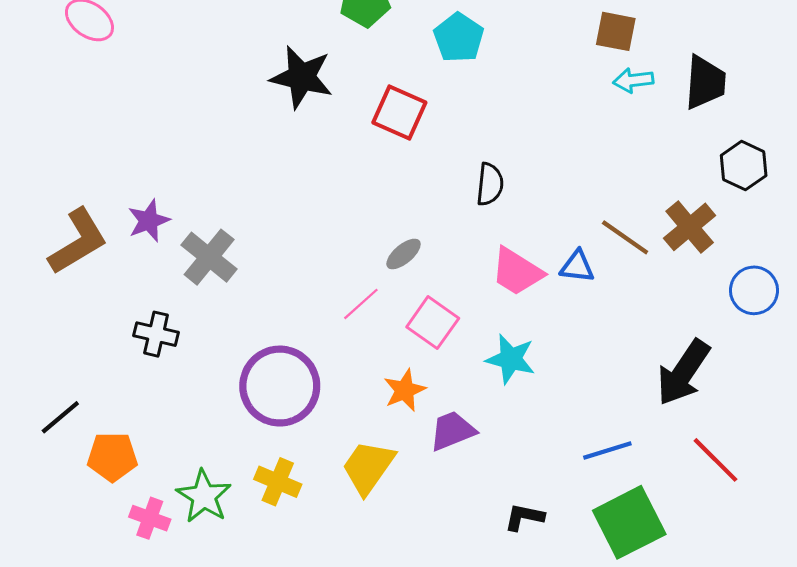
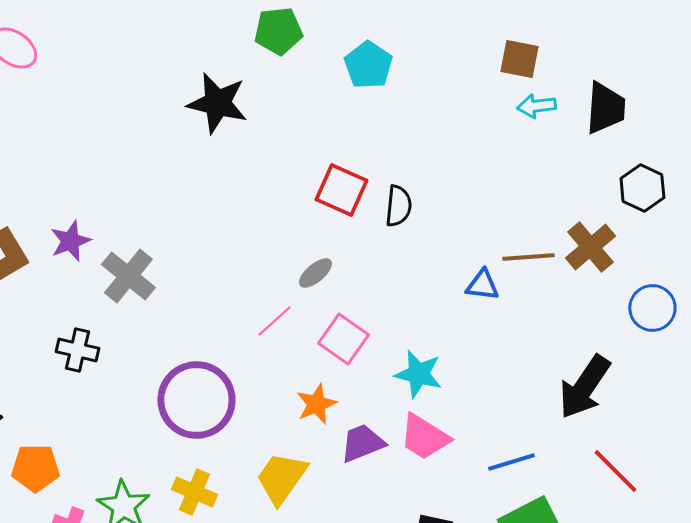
red square: (399, 113) -> (341, 190), moved
brown line: (625, 237) -> (528, 257), turned -39
pink trapezoid: (517, 272) -> (424, 437), moved

